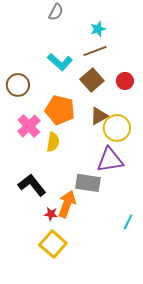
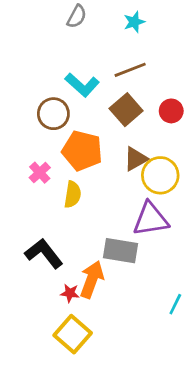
cyan star: (98, 29) -> (134, 22), moved
brown circle: (18, 85) -> (53, 114), moved
pink cross: (29, 126) -> (40, 173), size x0.7

